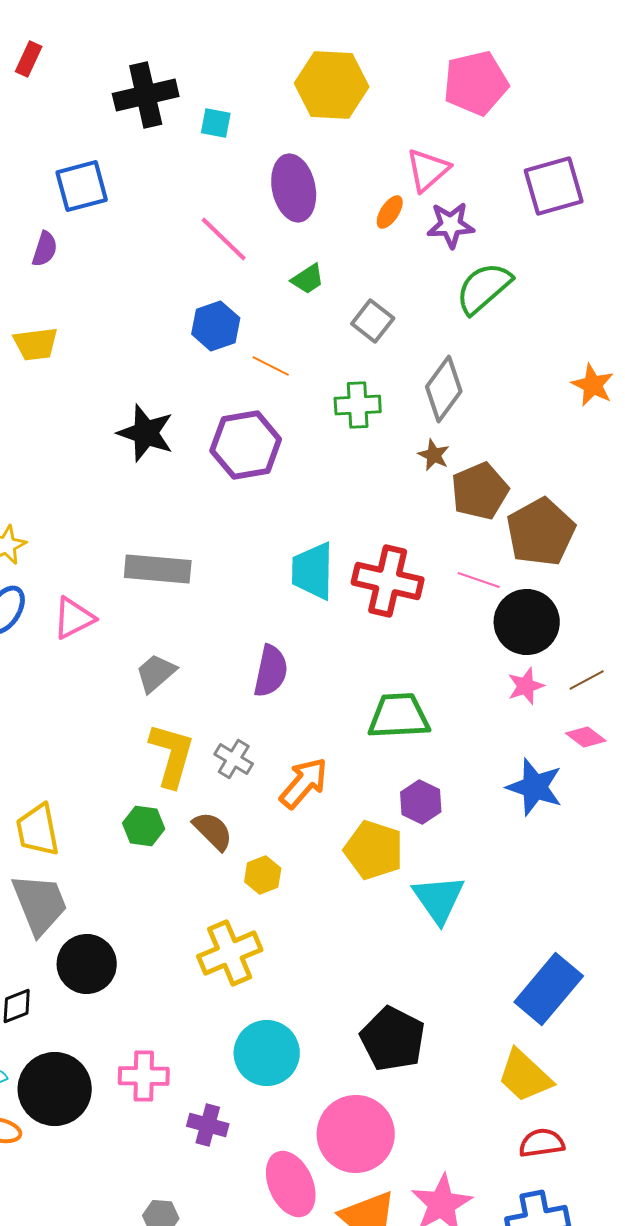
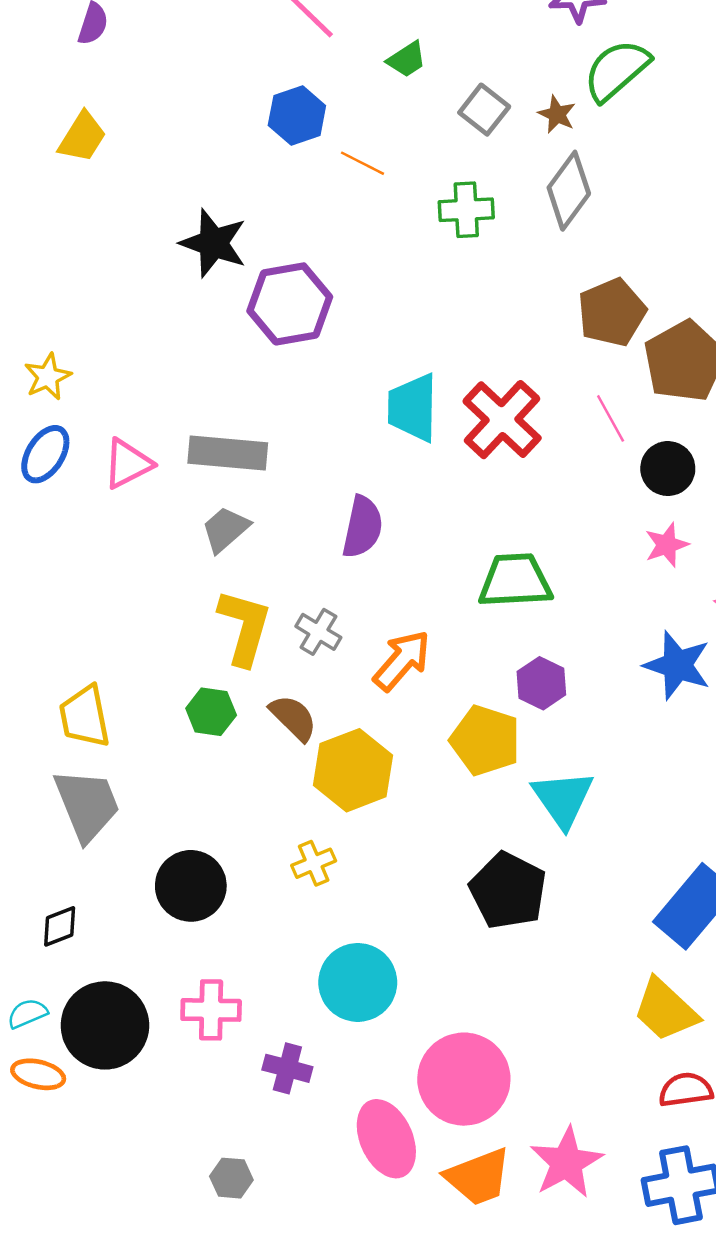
yellow trapezoid: (36, 344) -> (82, 137), turned -51
purple hexagon: (246, 445) -> (290, 304), moved
brown star: (434, 455) -> (557, 114), moved
gray rectangle: (158, 569) -> (228, 453), moved
pink line: (479, 580) -> (611, 418), turned 42
red cross: (388, 581) -> (502, 420), turned 30
black circle: (527, 622) -> (668, 469), size x0.7
yellow hexagon: (263, 875) -> (353, 770), size x1.8
yellow cross: (230, 953) -> (314, 863), size x0.6
black circle: (87, 964) -> (191, 886), moved
black pentagon: (393, 1039) -> (508, 891), moved

